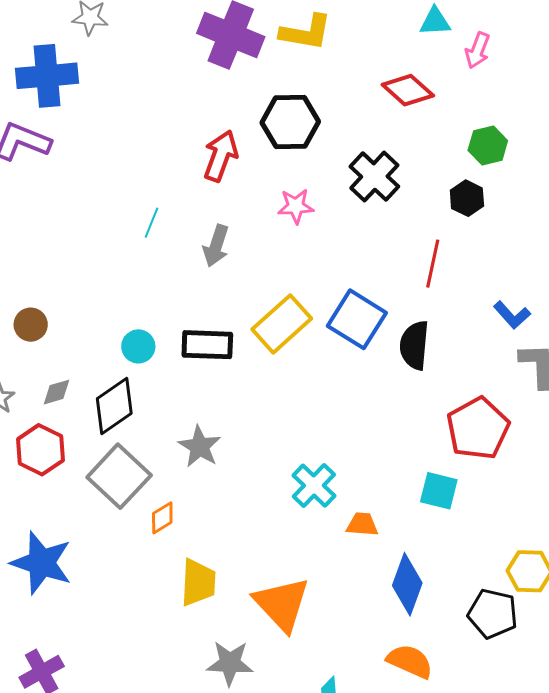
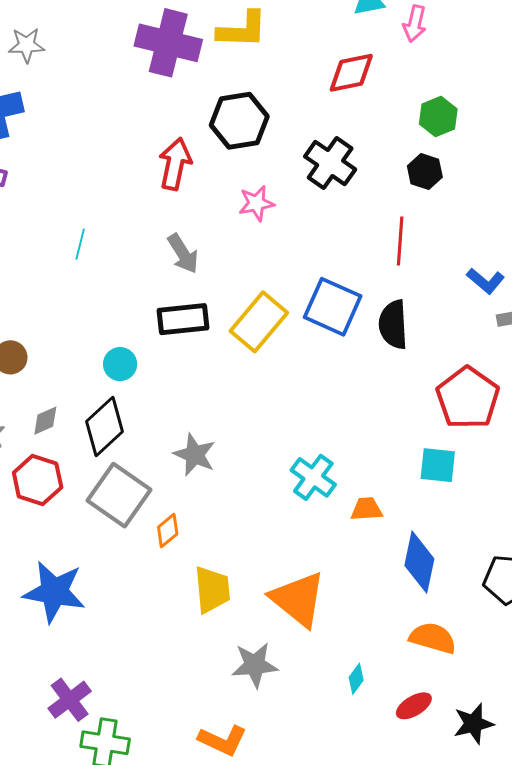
red diamond: (408, 90) -> (351, 73), turned -45
cyan line: (151, 223) -> (80, 244), moved
gray arrow: (216, 246) -> (183, 254), turned -42
black rectangle: (207, 345) -> (183, 319), moved

